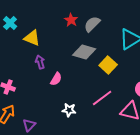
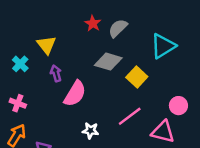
cyan cross: (10, 23) -> (20, 64), moved
yellow triangle: (32, 38) -> (46, 45), turned 30
pink semicircle: (56, 79) -> (75, 94), size x1.6

